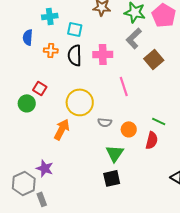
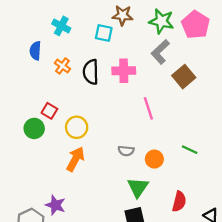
cyan cross: (50, 16) -> (61, 26), turned 35
cyan square: (75, 29) -> (104, 33), moved
orange cross: (51, 50) -> (62, 66), turned 32
yellow circle: (80, 102) -> (77, 127), moved, size x0.7
red semicircle: (152, 140) -> (179, 201), moved

